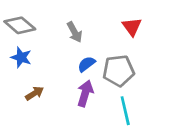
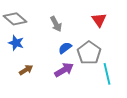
gray pentagon: (119, 71) -> (89, 53), turned -30
purple arrow: (85, 93) -> (64, 70), turned 42
cyan line: (125, 111) -> (107, 74), moved

